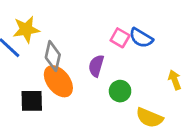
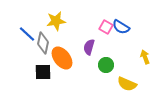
yellow star: (26, 29) -> (56, 21), moved
gray diamond: (53, 56) -> (43, 43), moved

